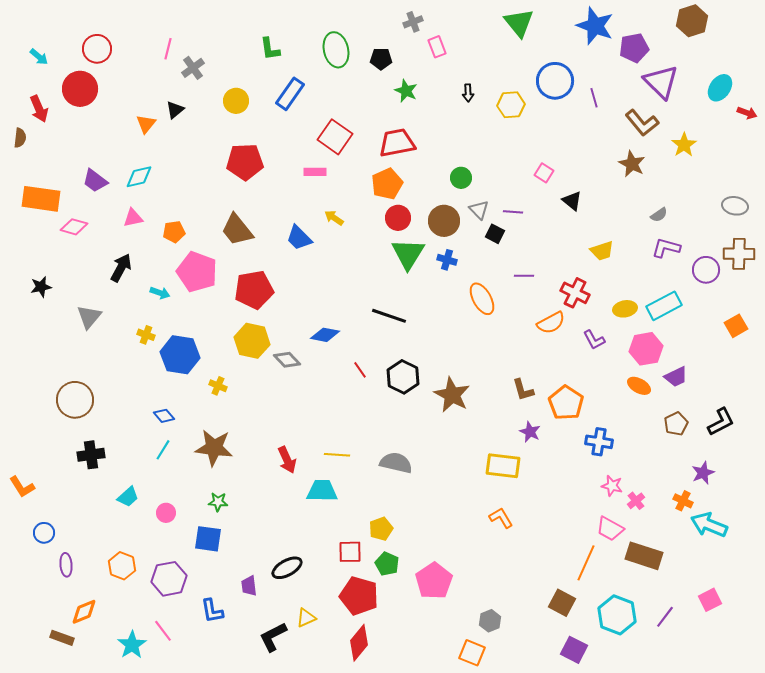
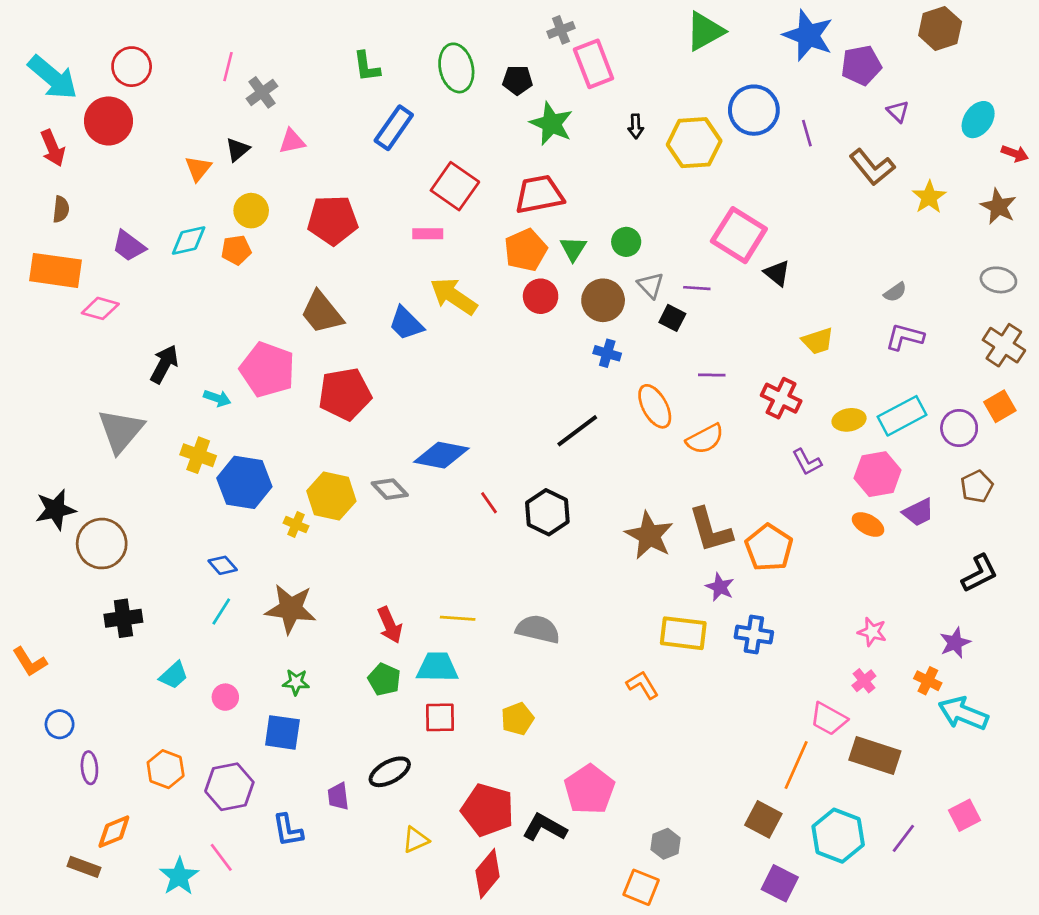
green triangle: (519, 23) -> (705, 31), turned 40
pink rectangle: (437, 47) -> (594, 64), size x1.6
cyan arrow: (39, 57) -> (53, 77), size x2.0
purple triangle: (661, 82) -> (898, 111), size x0.5
green star: (406, 91) -> (551, 124), size x1.4
yellow circle: (236, 101) -> (251, 211), moved
yellow hexagon: (511, 105) -> (694, 143), size x1.4
brown semicircle: (20, 138) -> (61, 209), moved
brown star: (632, 164) -> (998, 207), moved
pink square: (544, 173) -> (739, 235), size x2.0
pink triangle: (133, 218) -> (292, 141), moved
yellow arrow: (334, 218) -> (454, 296), size x1.8
orange pentagon: (174, 232) -> (236, 250), moved
green triangle: (408, 254) -> (573, 249), moved, size x0.6
brown cross: (739, 254) -> (1004, 345), turned 32
purple circle: (706, 270) -> (959, 428), moved
black star: (41, 287) -> (55, 510), moved, size x1.4
black line: (389, 316) -> (577, 431), moved, turned -56
gray triangle: (89, 317) -> (121, 431), size x1.4
orange semicircle: (551, 323) -> (705, 439), moved
orange square: (736, 326) -> (1000, 406), moved
yellow cross: (146, 335) -> (198, 455), size x1.4
blue diamond: (325, 335) -> (441, 455), size x1.4
yellow hexagon: (252, 341) -> (331, 496), moved
brown L-shape: (523, 390) -> (710, 530), size x1.5
brown star: (452, 395) -> (649, 535), moved
brown pentagon: (676, 424) -> (977, 486), moved
blue cross: (599, 442) -> (754, 635), moved
pink star: (612, 486) -> (872, 632), moved
orange L-shape: (501, 518) -> (642, 685), moved
red square: (350, 552) -> (440, 717), moved
green pentagon: (387, 564) -> (384, 679), moved
black L-shape: (273, 637) -> (545, 828), moved, turned 56

